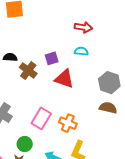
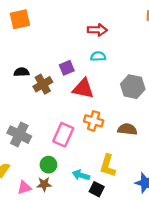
brown cross: (28, 71) -> (43, 84), turned 30
brown semicircle: (108, 108) -> (127, 129), moved
orange cross: (68, 123) -> (94, 121), moved

